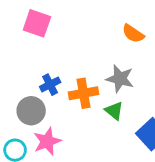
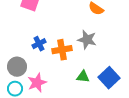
gray circle: (31, 111) -> (17, 67), moved
green triangle: (114, 111) -> (83, 77), moved, turned -32

